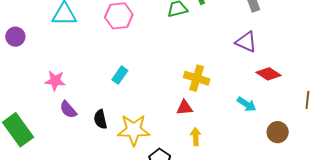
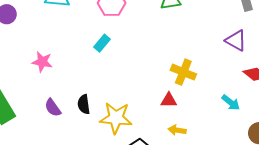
cyan rectangle: (120, 75) -> (102, 43), moved
purple semicircle: (68, 110) -> (53, 108), moved
yellow arrow: (196, 137) -> (177, 130), turned -84

